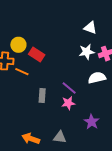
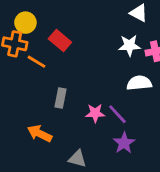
yellow circle: (18, 45) -> (25, 23), moved
purple line: (69, 88) -> (117, 114), moved
orange arrow: (31, 139) -> (40, 133), moved

